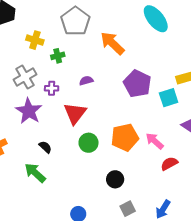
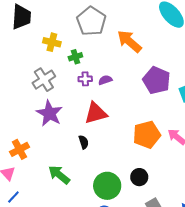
purple cross: (52, 88) -> (85, 79), moved
red triangle: (75, 113) -> (96, 113), turned 40
green circle: (89, 143) -> (107, 186), moved, size x1.4
black semicircle: (45, 147) -> (84, 142), moved, turned 32

